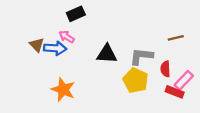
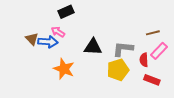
yellow pentagon: (136, 80) -> (118, 70), turned 30
pink rectangle: (184, 80) -> (159, 51), moved
orange star: (63, 90) -> (64, 69), moved

